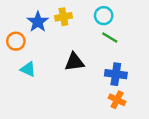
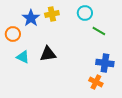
green line: (110, 38) -> (99, 31), moved
black triangle: (74, 62) -> (48, 54), moved
blue cross: (116, 74) -> (105, 63), moved

